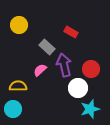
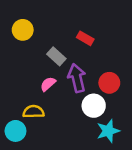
yellow semicircle: (18, 86) -> (34, 112), moved

